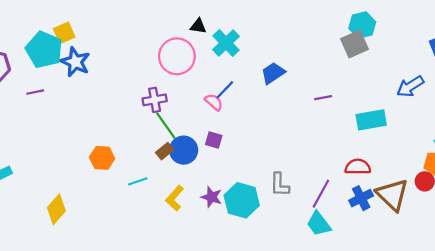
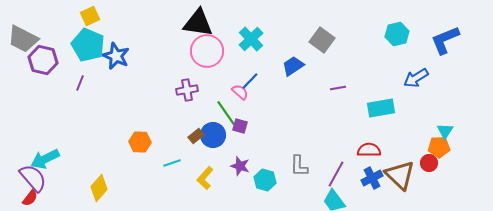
cyan hexagon: (362, 25) -> (397, 34), moved
black triangle: (198, 26) -> (198, 23), moved, size x2.0
yellow square: (64, 33) -> (90, 16), moved
gray square: (354, 44) -> (322, 40), moved, turned -30
purple line: (35, 92) -> (80, 83), turned -56
green line: (166, 126) -> (226, 113), moved
purple star: (212, 197) -> (240, 166), moved
cyan hexagon: (242, 200) -> (265, 180), size x0.7

